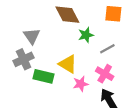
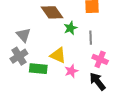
gray line: (107, 49) -> (91, 38), turned -56
pink cross: (105, 74) -> (100, 59), moved

